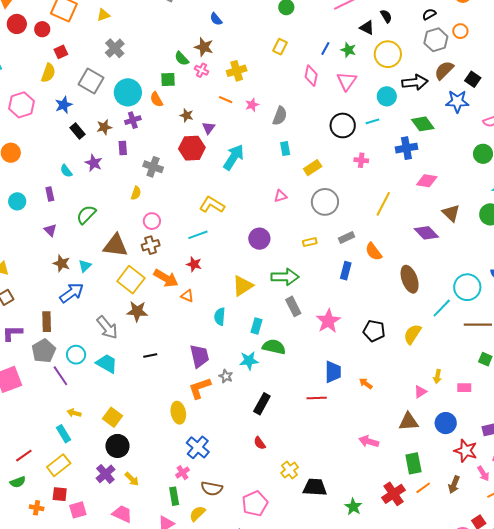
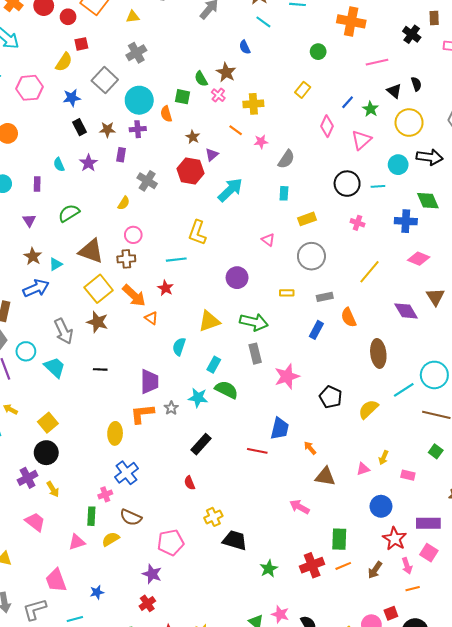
pink triangle: (280, 196) -> (268, 240), turned 40
yellow L-shape: (212, 205) -> (197, 233), turned -115
brown triangle: (409, 422) -> (325, 476), moved

